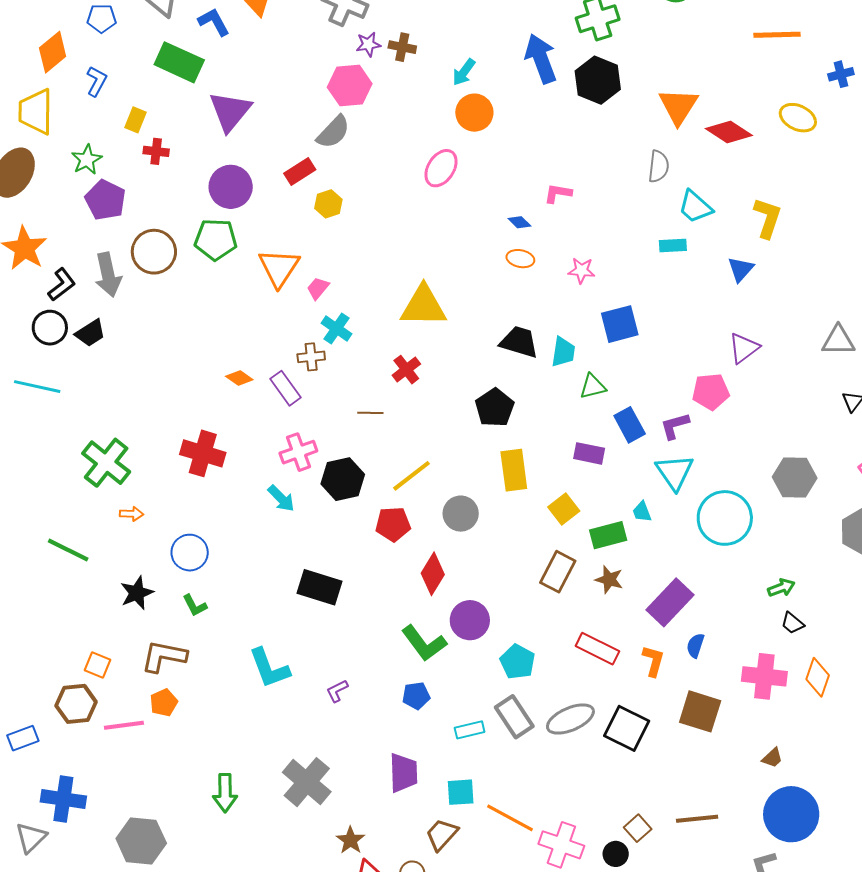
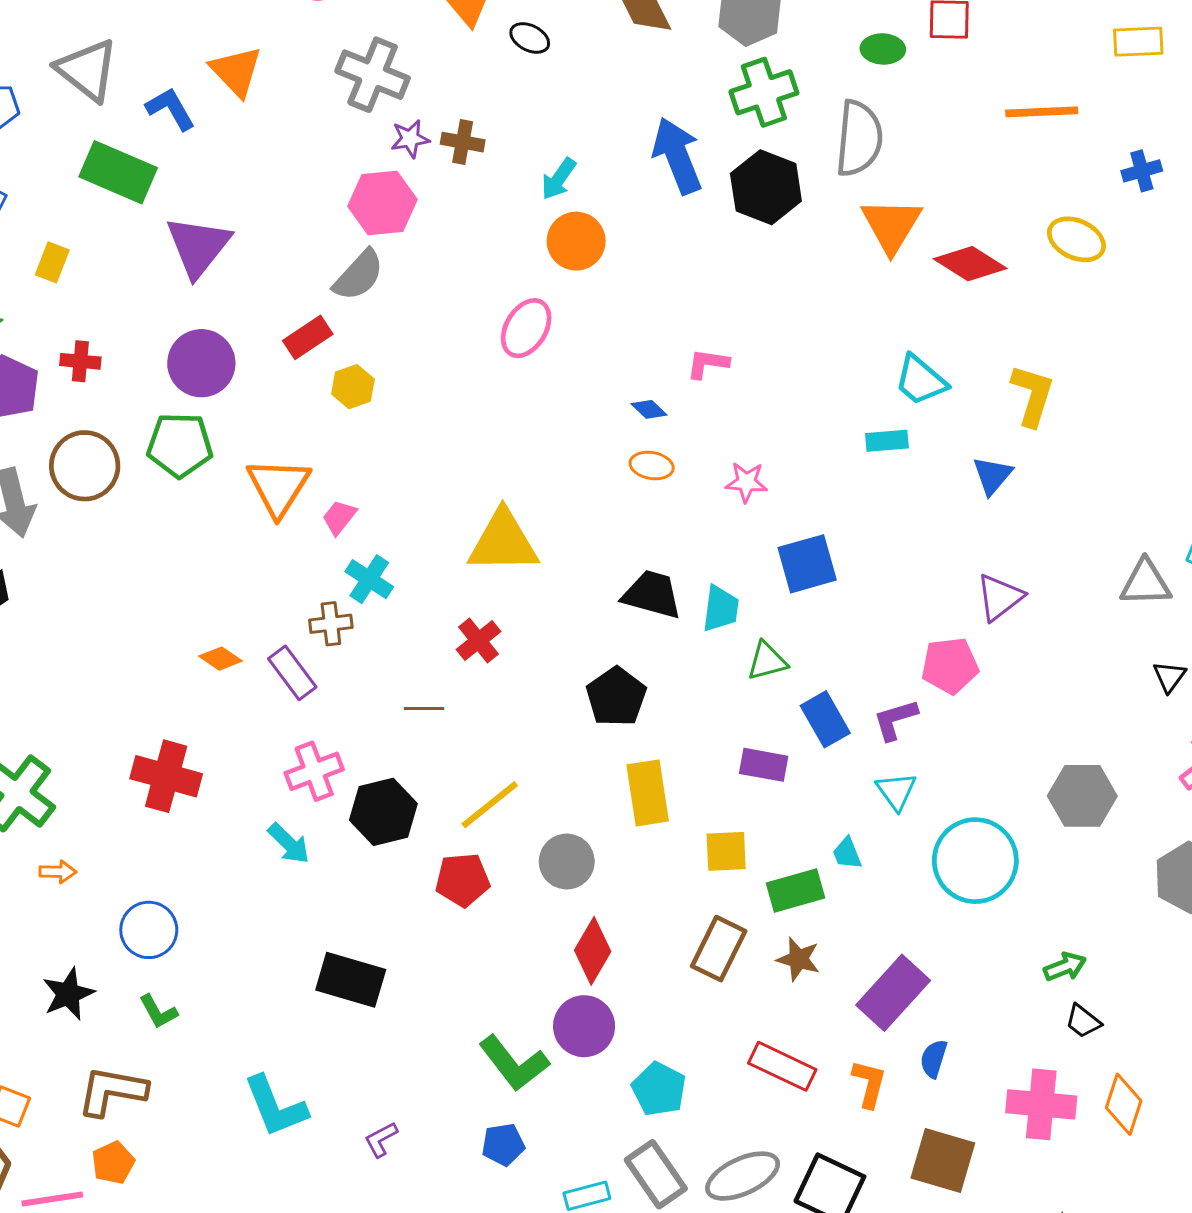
red cross: (156, 151) -> (80, 361), moved
gray semicircle: (659, 166) -> (859, 138), moved, size x1.5
cyan triangle: (675, 472) -> (896, 791), size x0.7
yellow square: (564, 509) -> (726, 851), turned 36
red diamond: (433, 574) -> (593, 951), moved

